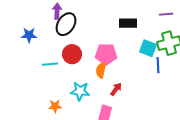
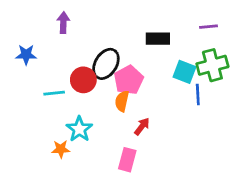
black ellipse: (66, 24) -> (106, 64), moved
pink pentagon: (106, 54) -> (129, 80), turned -30
cyan star: (80, 91) -> (79, 129), moved, turned 30

